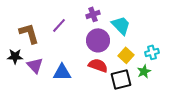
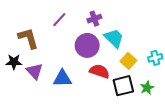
purple line: (59, 25) -> (59, 20), moved
cyan trapezoid: (121, 25) -> (114, 38), moved
purple circle: (98, 40) -> (87, 45), moved
green star: (144, 71) -> (147, 88), moved

